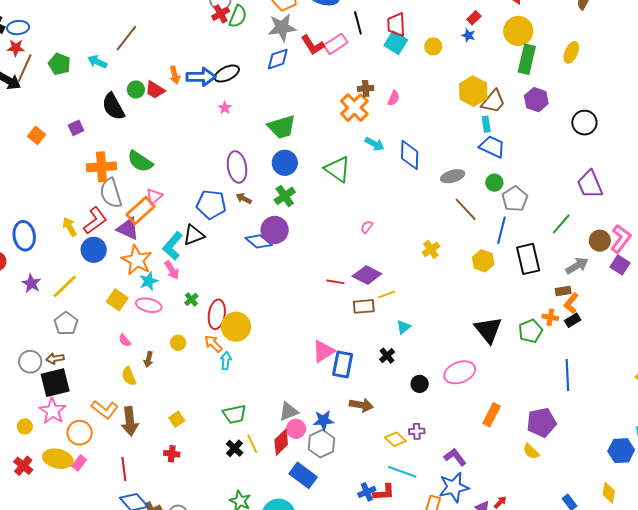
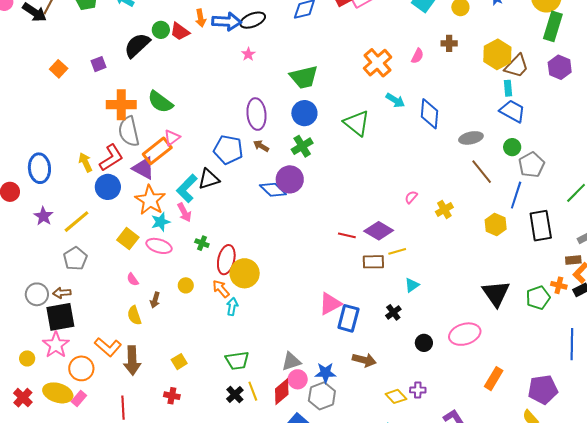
brown cross: (366, 88) -> (449, 43), moved
black semicircle: (113, 107) -> (137, 45), turned 72
pink semicircle: (367, 227) -> (411, 197), moved
green cross: (191, 299) -> (202, 243), turned -32

